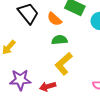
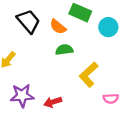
yellow L-shape: (64, 64) -> (89, 75), moved

